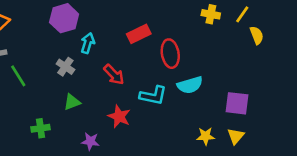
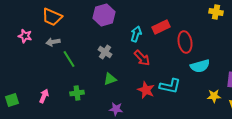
cyan arrow: (88, 43) -> (136, 34), moved
cyan L-shape: (153, 96) -> (170, 86), moved
green cross: (41, 128) -> (77, 93), moved
yellow star: (206, 136) -> (214, 96), moved
purple star: (90, 141) -> (116, 109), moved

